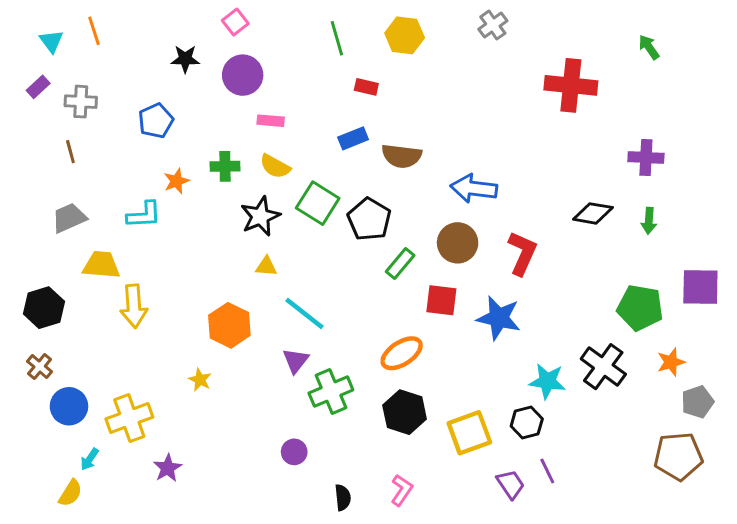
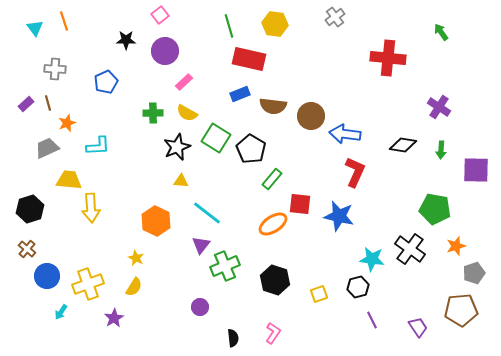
purple rectangle: (38, 87) -> (26, 104), moved
red rectangle: (366, 87) -> (249, 59), size x2.0
pink rectangle: (271, 121) -> (184, 82), turned -48
purple cross: (646, 157) -> (439, 107), turned 30
orange star: (176, 181) -> (67, 123), moved
blue arrow: (474, 188) -> (345, 134), moved
brown circle: (458, 243) -> (311, 116), moved
purple square: (700, 287) -> (476, 170), moved
orange ellipse: (402, 353) -> (273, 224), moved
yellow square: (469, 433) -> (319, 294), size x0.6
purple trapezoid: (511, 484) -> (418, 327), moved
yellow semicircle: (70, 493) -> (134, 287), moved

